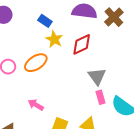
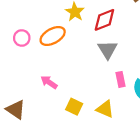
gray triangle: (97, 76) -> (108, 50), moved

